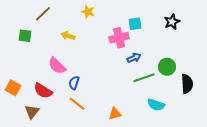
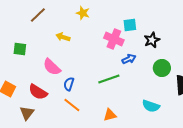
black star: (172, 22) -> (152, 40), moved
green square: (25, 36) -> (20, 49), moved
pink cross: (119, 38) -> (114, 39), turned 36
green line: (144, 78) -> (109, 79), moved

